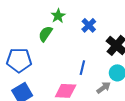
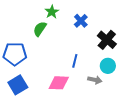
gray arrow: (104, 88) -> (95, 80), turned 48

